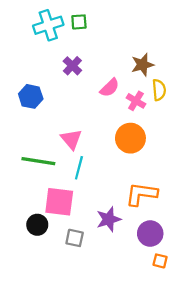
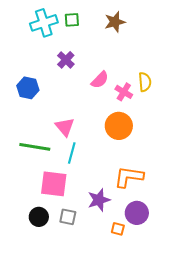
brown star: (143, 65) -> (115, 22), moved
black circle: (37, 225) -> (39, 217), moved
orange square: (160, 261) -> (118, 229), moved

